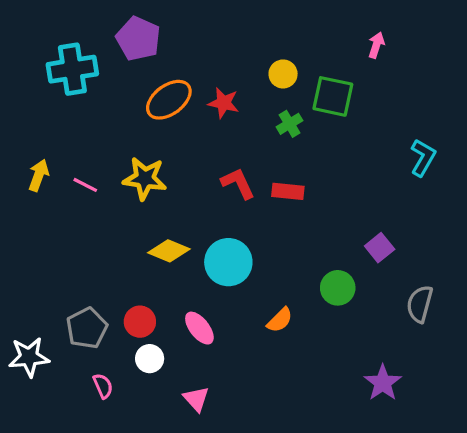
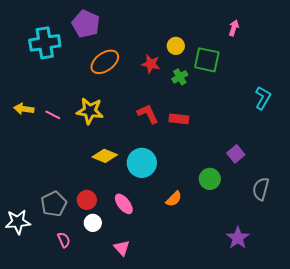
red star: (224, 103) -> (151, 64), moved
yellow arrow: (39, 175) -> (24, 109), turned -102

